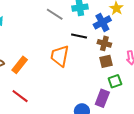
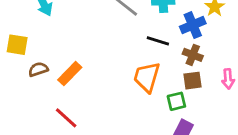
orange trapezoid: (60, 56) -> (147, 77), moved
green square: (115, 81) -> (176, 101), moved

